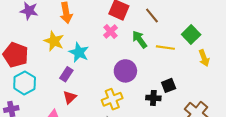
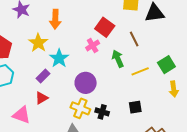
yellow line: (165, 48) -> (140, 71), turned -42
purple circle: (125, 71) -> (86, 83), moved
black cross: (153, 98) -> (102, 112), moved
yellow cross: (112, 99) -> (80, 108), turned 30

